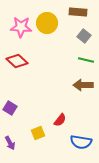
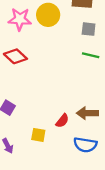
gray square: (84, 36) -> (89, 29), turned -32
brown arrow: (83, 85) -> (87, 113), moved
yellow square: (38, 133) -> (38, 135), turned 32

